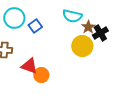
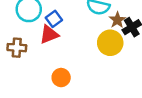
red triangle: (29, 66) -> (49, 34), moved, turned -42

